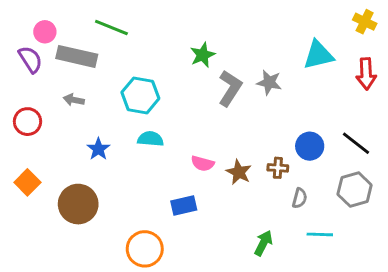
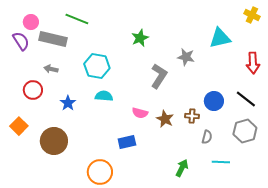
red arrow: (366, 74) -> (253, 63), moved
gray L-shape: (230, 88) -> (159, 76), moved
red circle: (27, 122) -> (33, 90), moved

